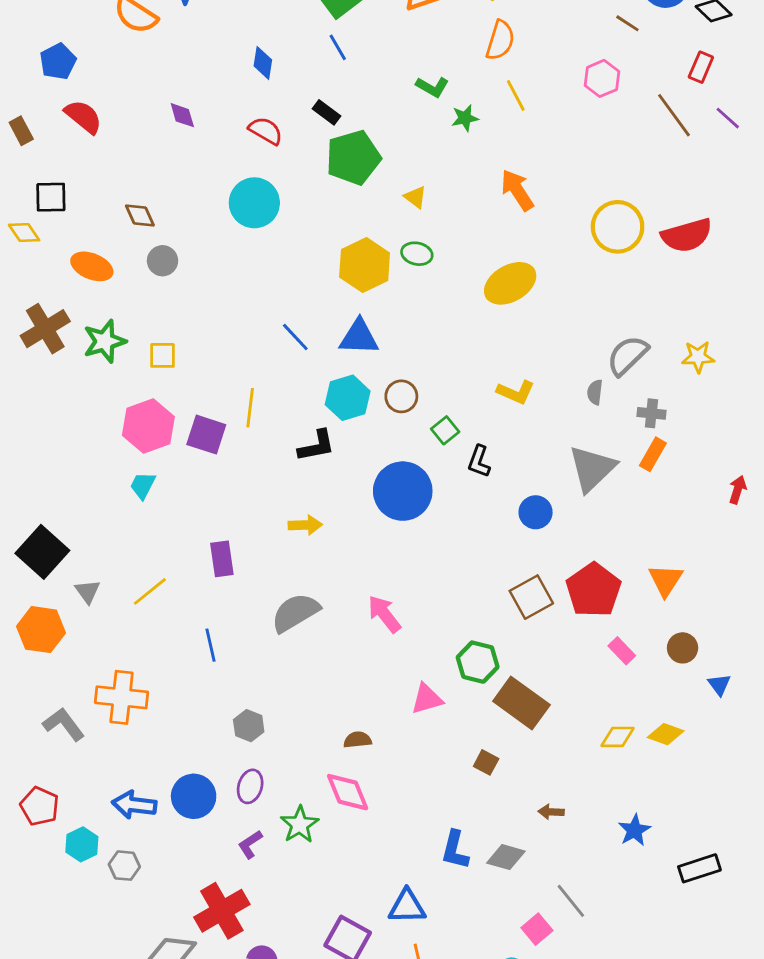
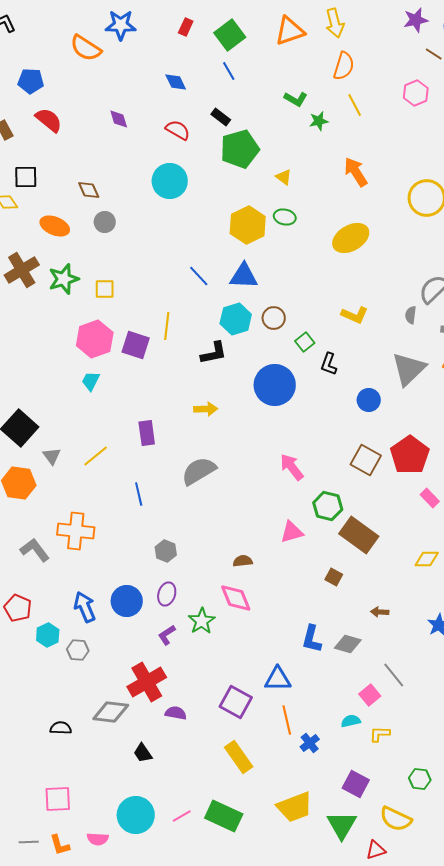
blue pentagon: (58, 61) -> (31, 81), turned 30
blue diamond: (263, 63) -> (176, 82), turned -35
brown square: (531, 597) -> (366, 460), turned -32
pink arrow: (384, 614) -> (292, 467), moved
blue arrow: (134, 805) -> (85, 607), turned 60

